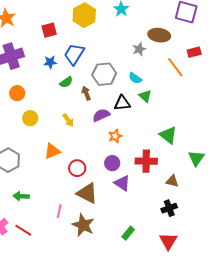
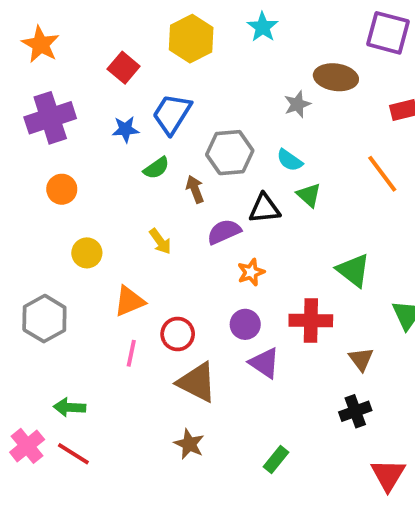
red square: (49, 30) -> (124, 68), turned -35
orange line: (175, 67) -> (382, 174), moved
yellow circle: (30, 118) -> (87, 253), moved
brown triangle: (172, 181) -> (361, 359), turned 40
green arrow: (21, 196) -> (70, 407), moved
pink line: (59, 211) -> (131, 353), moved
brown star: (83, 225) -> (189, 444), size x0.7
red triangle: (168, 241) -> (388, 475), moved

